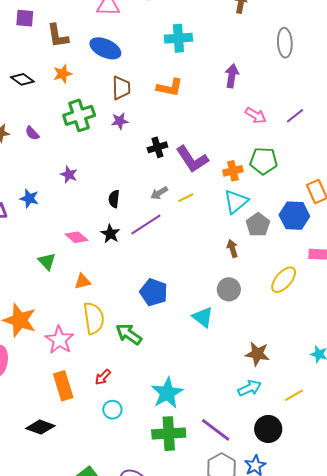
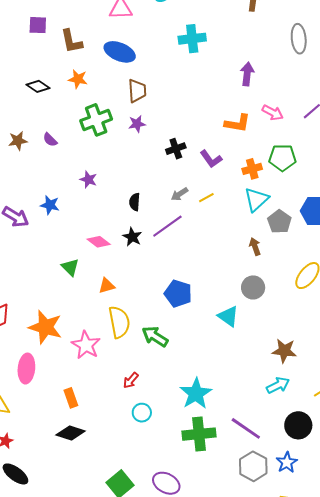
orange star: (63, 74) -> (78, 79), turned 30
orange L-shape: (170, 87) -> (237, 123), moved
purple L-shape: (192, 159) -> (211, 159), size x0.7
orange rectangle: (63, 386) -> (71, 398), moved, size x0.7

